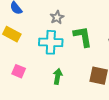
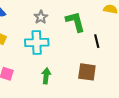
green L-shape: (83, 36) -> (75, 22), moved

